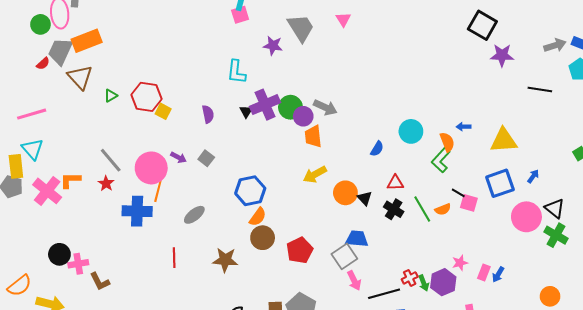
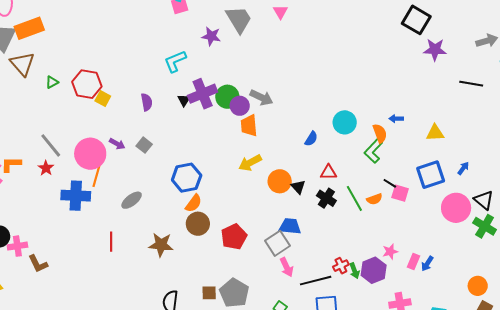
cyan L-shape: (236, 72) -> (175, 61), turned 60
yellow triangle: (504, 140) -> (435, 133), size x0.7

